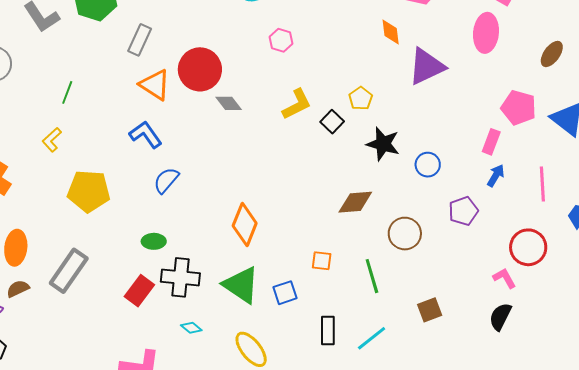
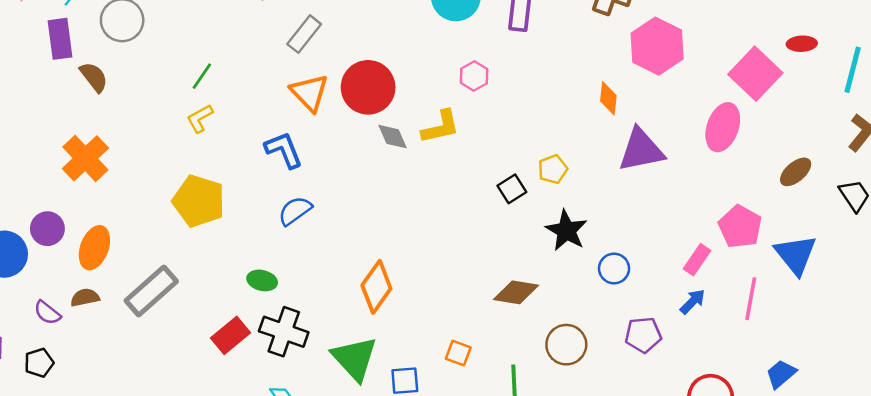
yellow L-shape: (297, 104) -> (441, 127), moved
yellow L-shape: (52, 140) -> (200, 118), moved
pink line: (542, 184) -> (751, 299), moved

